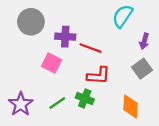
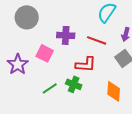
purple cross: (65, 37) -> (66, 35), moved
red line: (90, 48) -> (97, 40), moved
purple star: (21, 104) -> (18, 64), moved

